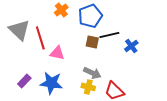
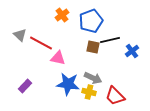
gray triangle: (19, 30) -> (20, 35), size x0.6
red line: (40, 38) -> (41, 43), turned -45
blue star: (51, 83) -> (68, 84), moved

